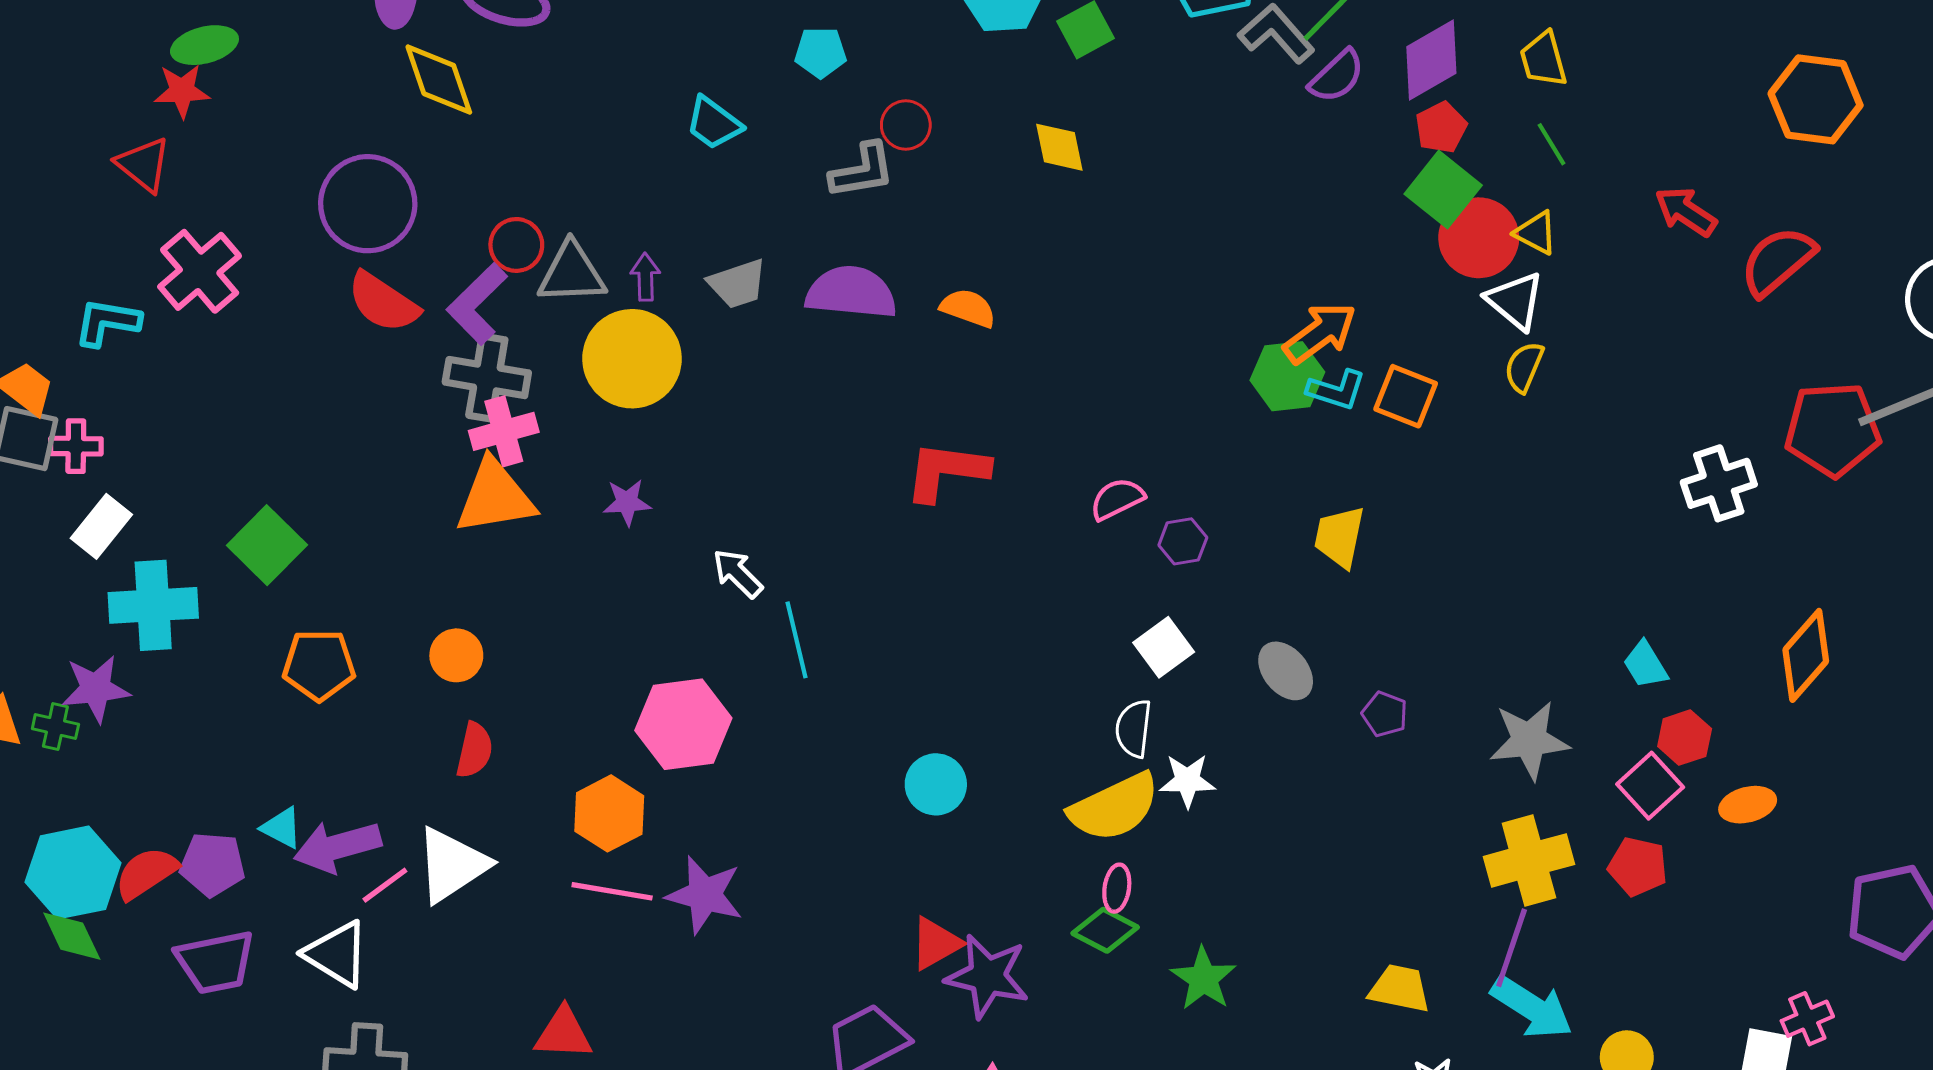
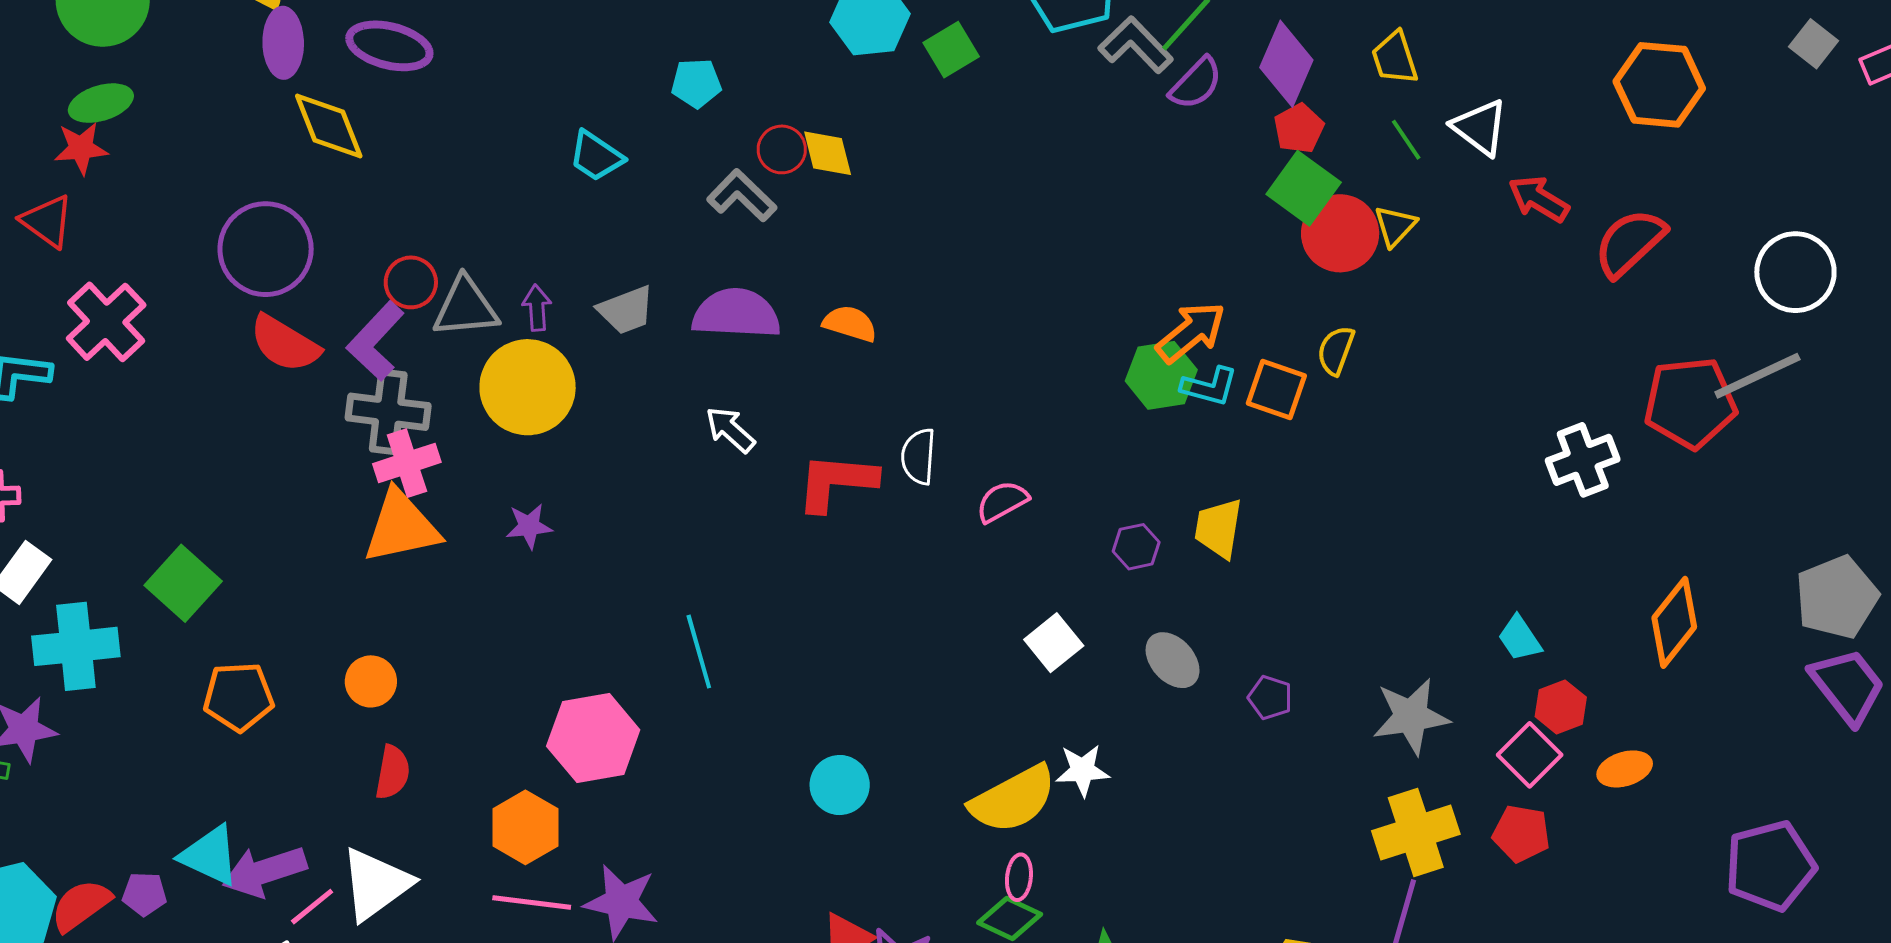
purple diamond: (1431, 60) -> (1286, 64), turned -34
yellow diamond: (1059, 147) -> (828, 153), moved
gray L-shape: (862, 171) -> (742, 196), turned -124
yellow triangle: (1536, 233) -> (1395, 226), turned 48
white triangle: (1515, 301) -> (1480, 127), moved
yellow semicircle: (1524, 367) -> (1336, 350), moved
purple hexagon: (1183, 541) -> (1136, 547), moved
white arrow: (738, 573) -> (730, 430), moved
white semicircle: (1134, 728) -> (918, 456), moved
cyan triangle: (282, 828) -> (210, 856), size x1.5
purple pentagon: (212, 864) -> (144, 894), size x0.7

